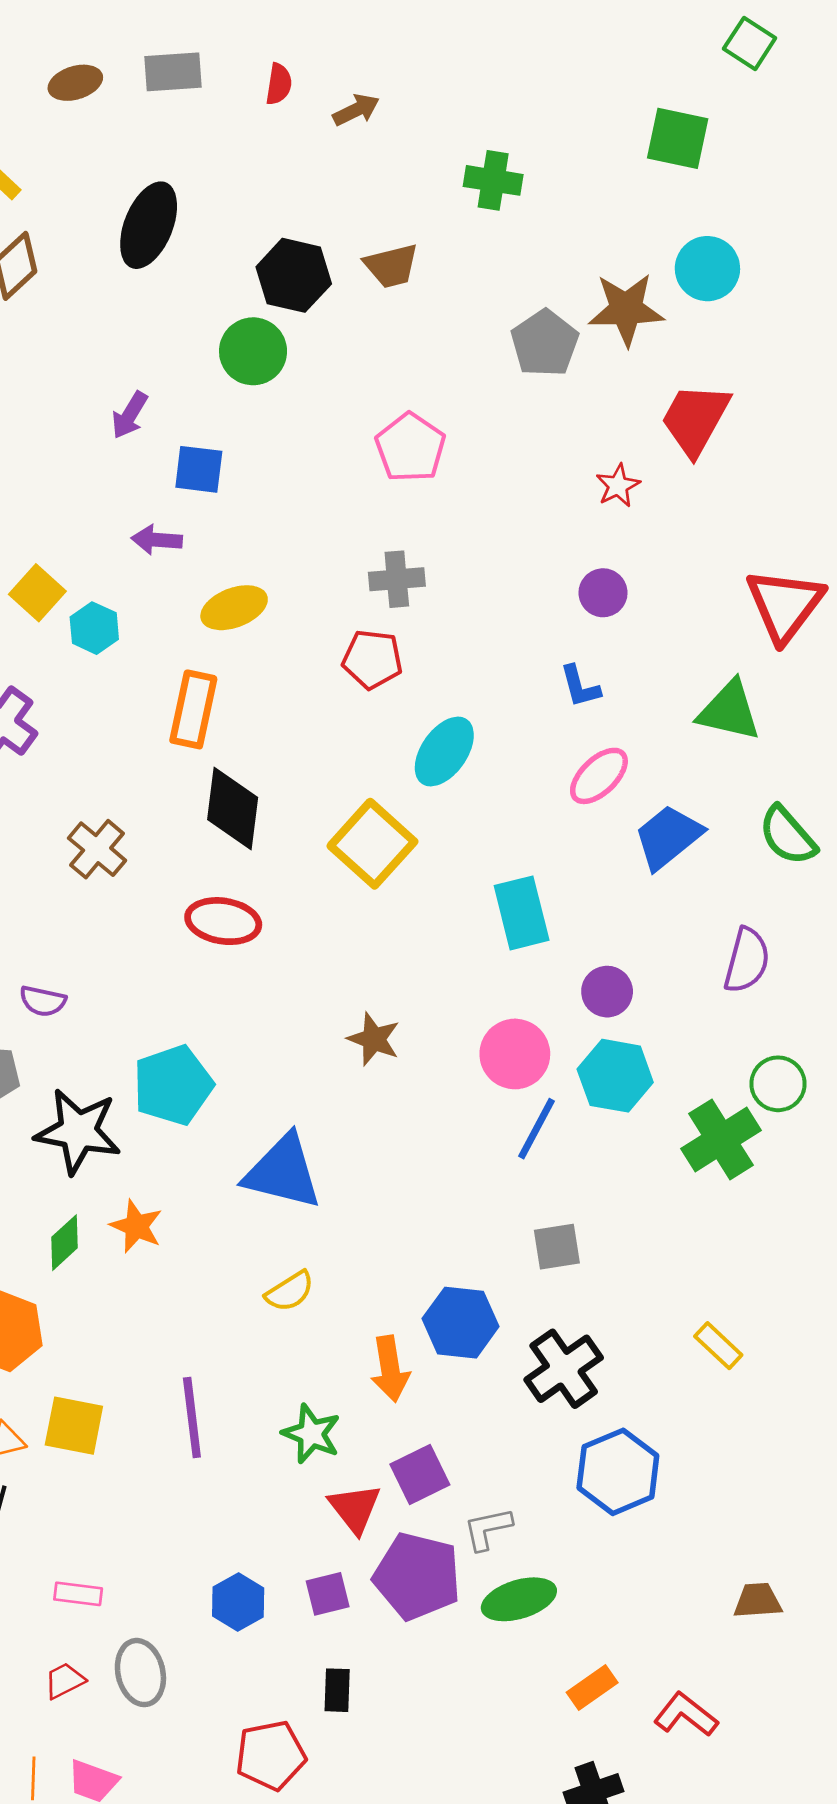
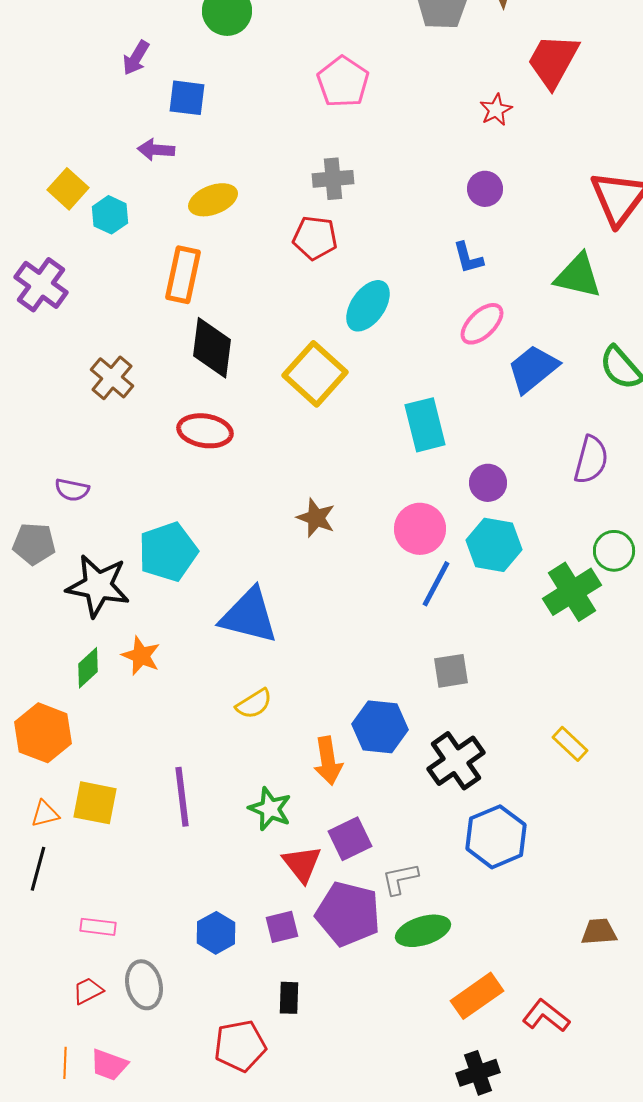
orange rectangle: (592, 1687) -> (477, 996), size x1.4

